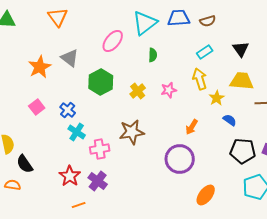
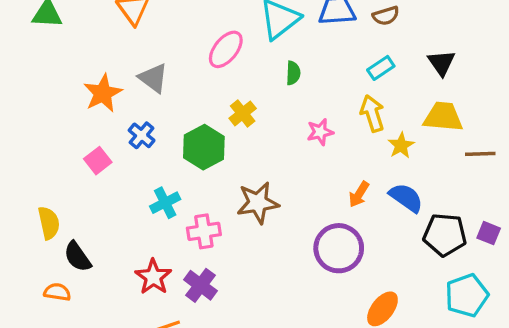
green hexagon: (101, 82) -> (204, 147), moved
yellow cross: (138, 91) -> (243, 113), moved
blue cross: (68, 110) -> (142, 135), moved
blue semicircle: (230, 120) -> (406, 198), moved, size x1.5
cyan cross: (77, 132) -> (165, 203), turned 30

